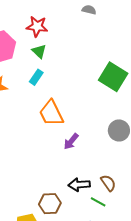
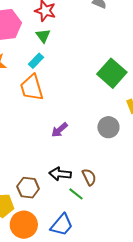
orange trapezoid: (51, 113) -> (32, 88), moved

